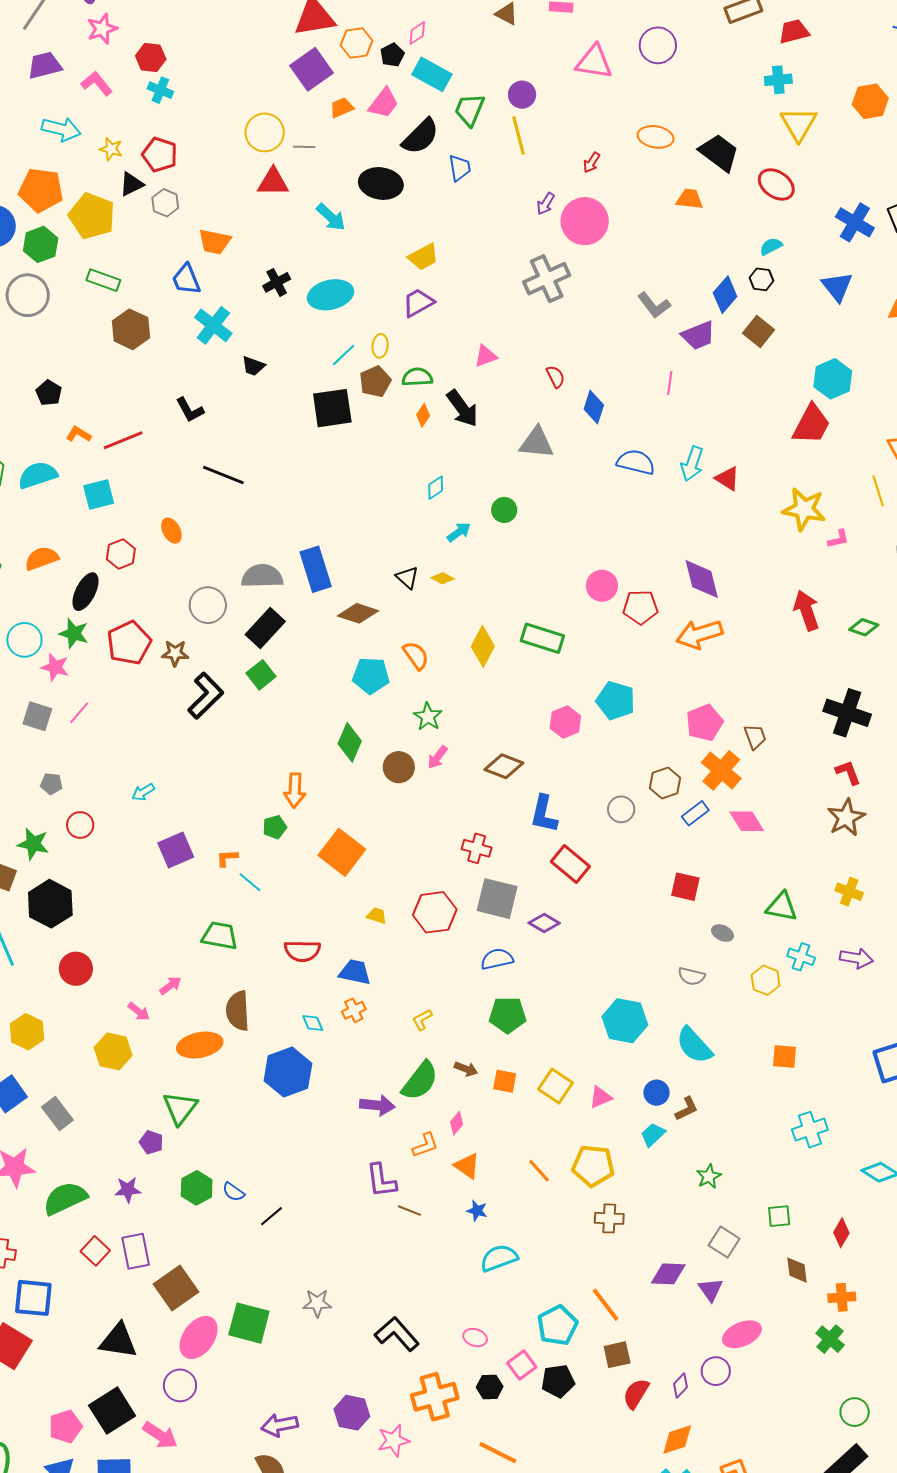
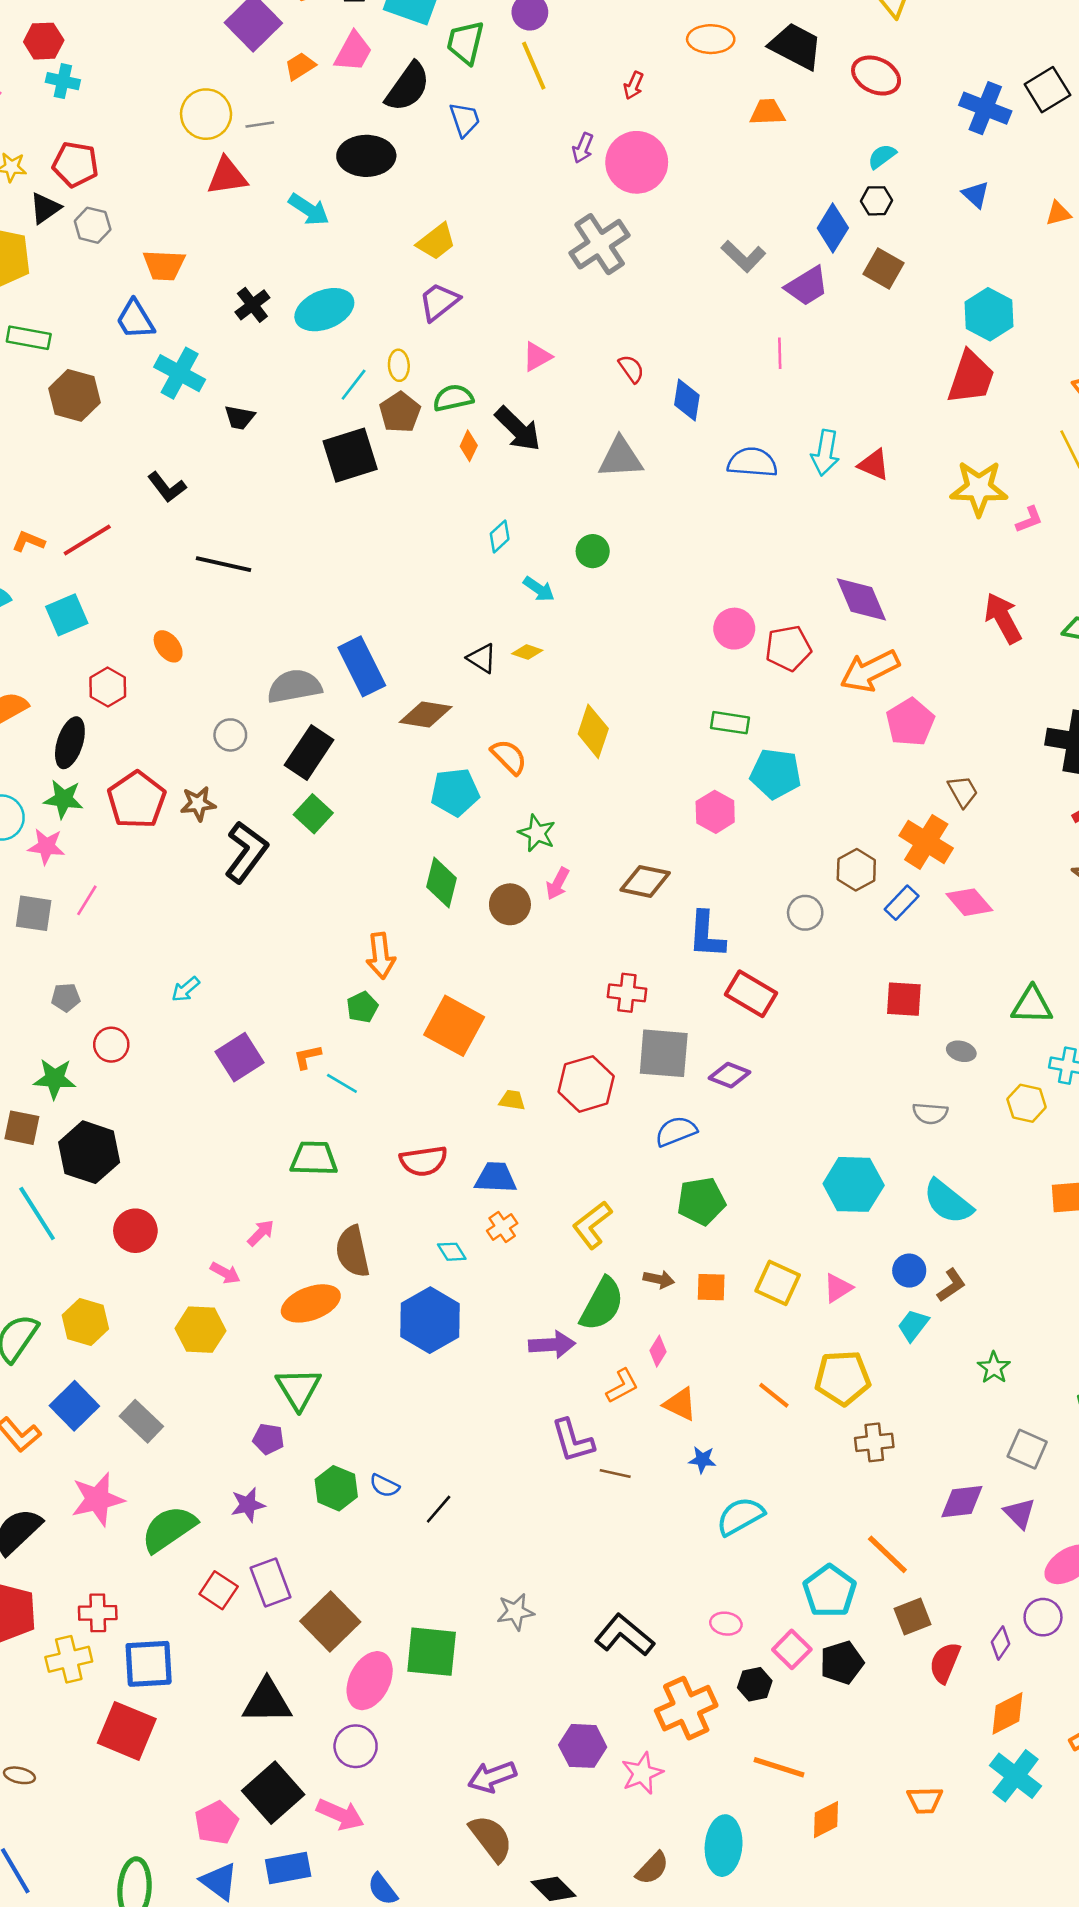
blue triangle: (837, 287) -> (976, 195), size x0.7
cyan arrow: (459, 532) -> (539, 589), turned 80
gray circle: (208, 605) -> (230, 735), size x0.7
green rectangle: (542, 638) -> (730, 723), moved, size x0.7
pink pentagon: (705, 723) -> (910, 722), moved
yellow L-shape: (422, 1020) -> (592, 1225), size x1.6

